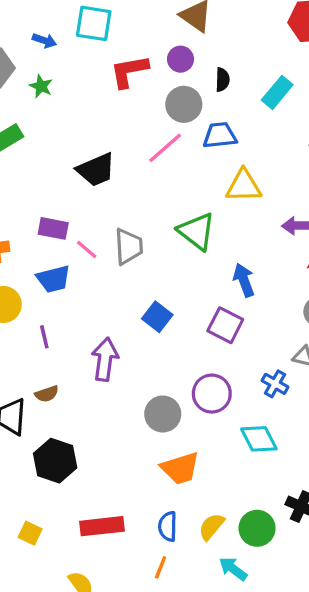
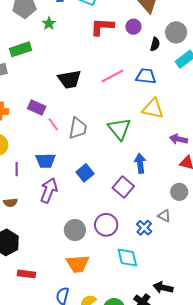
gray circle: (184, 104) -> (176, 32), moved
blue trapezoid: (54, 279) -> (45, 161), moved
red rectangle: (102, 526) -> (26, 274), moved, size x0.7

